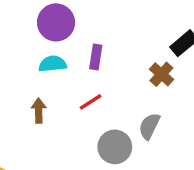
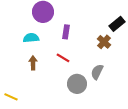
cyan semicircle: (53, 64) -> (31, 38), moved
red line: (91, 102) -> (63, 58), turned 64

